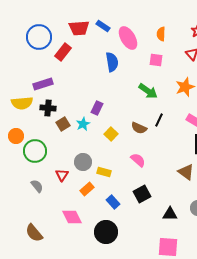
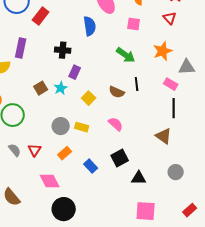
purple rectangle: (43, 84) -> (21, 48), turned -60
black cross: (48, 108) -> (63, 50), moved
black line: (159, 120) -> (137, 84), turned -32
yellow rectangle: (104, 172) -> (82, 127), moved
red triangle: (62, 175) -> (35, 150), moved
black triangle: (170, 214) -> (139, 178), moved
black circle: (106, 232) -> (64, 209), moved

